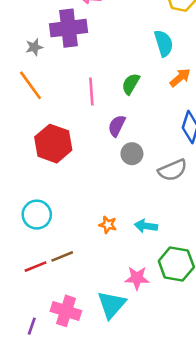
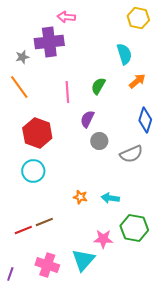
cyan circle: (37, 215) -> (33, 171), moved
purple line: (32, 326) -> (10, 274), moved

